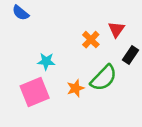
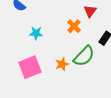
red triangle: (116, 29) -> (90, 11), moved
cyan star: (46, 61) -> (36, 33), moved

